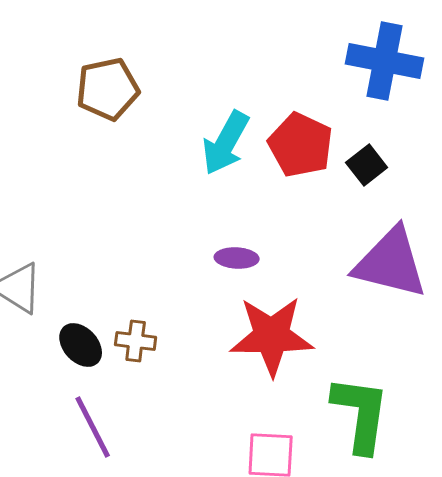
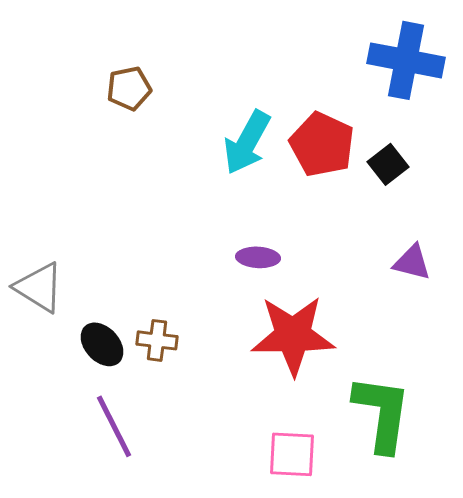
brown pentagon: (108, 89) -> (129, 88), size x0.7
purple triangle: (391, 263) -> (412, 262), size x0.5

